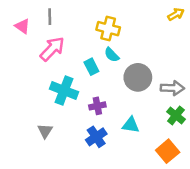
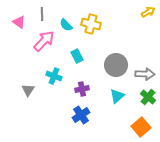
cyan semicircle: (112, 55) -> (66, 25), moved
cyan cross: (64, 90) -> (54, 76), size x0.7
cyan triangle: (131, 125) -> (117, 96), moved, turned -49
gray triangle: (45, 131) -> (28, 90), moved

